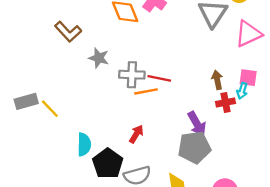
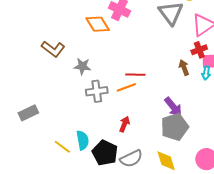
gray cross: (132, 75) -> (97, 91), moved
red cross: (225, 102) -> (199, 50), moved
yellow line: (50, 109) -> (62, 147), moved

